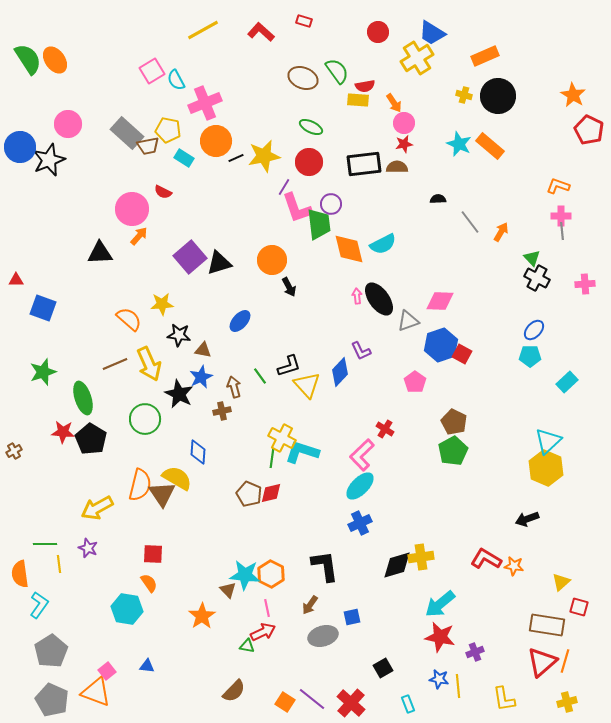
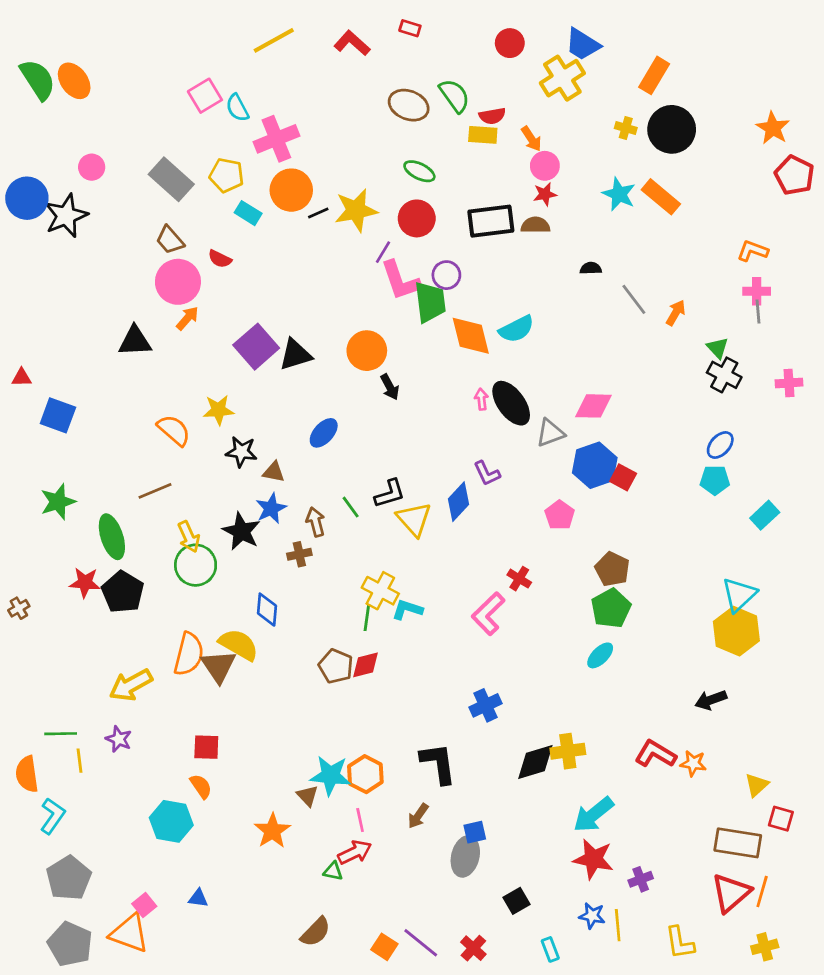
orange rectangle: (485, 56) -> (654, 75), turned -36
pink circle: (68, 124) -> (92, 167), size x0.7
brown trapezoid: (148, 146) -> (170, 240), moved, turned 60
yellow arrow: (149, 364) -> (189, 537), moved, size x0.7
cyan L-shape: (302, 452) -> (407, 610), size x0.7
cyan ellipse: (360, 486) -> (600, 655), moved, size x0.7
gray ellipse: (323, 636) -> (465, 856), moved, turned -60
red cross: (351, 703) -> (473, 948), size x0.7

